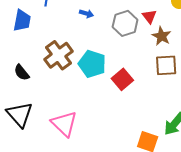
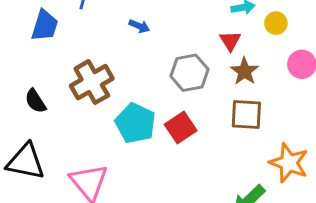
gray hexagon: (125, 23) -> (189, 73), moved
cyan pentagon: (92, 64) -> (135, 123), moved
black triangle: (20, 115) -> (26, 162), turned -44

